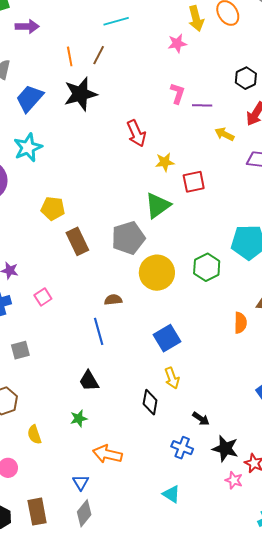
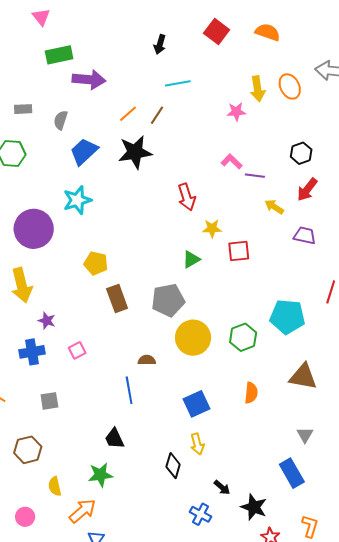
purple arrow: (27, 26) -> (89, 80), size x1.4
orange line: (70, 56) -> (128, 114), turned 54
pink L-shape: (178, 93) -> (232, 161), turned -70
green triangle: (158, 205) -> (191, 259), moved, size x0.7
orange semicircle: (240, 323) -> (251, 393), moved
green star: (79, 418) -> (100, 475), size x1.4
black star: (225, 449) -> (254, 507), moved
orange arrow: (107, 454) -> (82, 511), moved, turned 120

